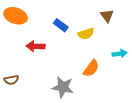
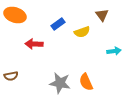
blue rectangle: (61, 25) -> (58, 24), turned -72
orange semicircle: (91, 68) -> (86, 82), moved, turned 120

